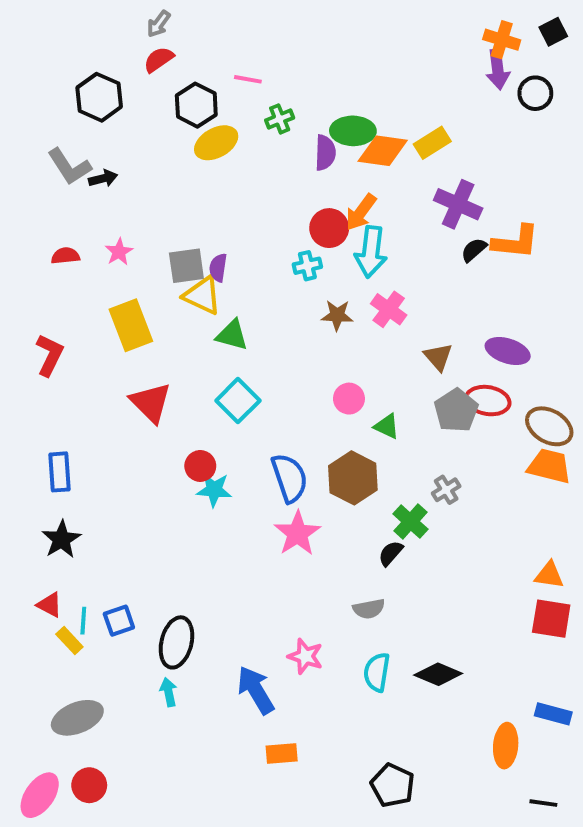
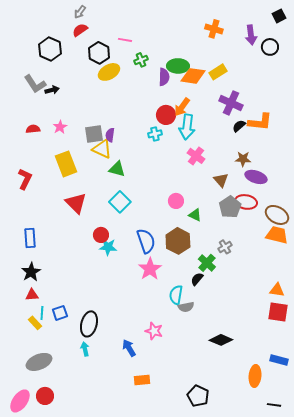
orange cross: (502, 40) -> (214, 29), moved
brown star: (337, 315) -> (243, 159), moved
red triangle: (50, 605) -> (32, 295), moved, turned -32
cyan semicircle: (377, 672) -> (176, 295), moved
blue arrow: (256, 690) -> (129, 348), size x0.7

